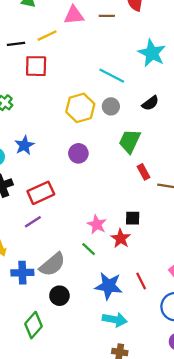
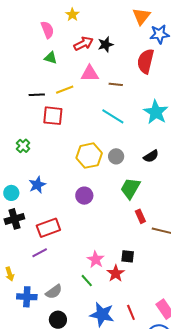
brown line: (107, 16) -> (116, 84), moved
cyan line: (112, 76) -> (113, 116), moved
gray semicircle: (52, 264) -> (54, 292), size x0.7

